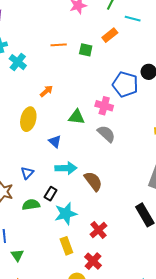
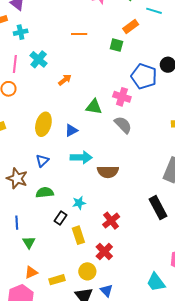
green square: (86, 50) -> (116, 45), moved
cyan cross: (18, 62) -> (39, 59), moved
yellow ellipse: (28, 119) -> (43, 124), moved
blue triangle: (55, 141) -> (71, 130), turned 48
brown semicircle: (93, 181) -> (108, 172), turned 125
black rectangle: (51, 194) -> (61, 218), moved
cyan star: (66, 214) -> (79, 203), size x0.6

